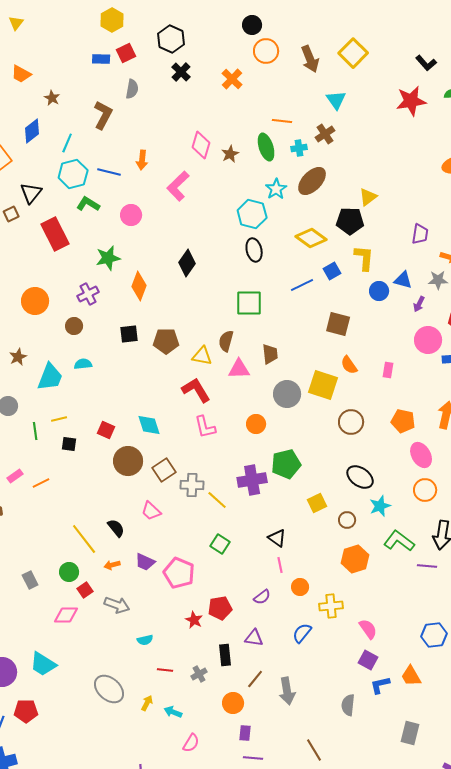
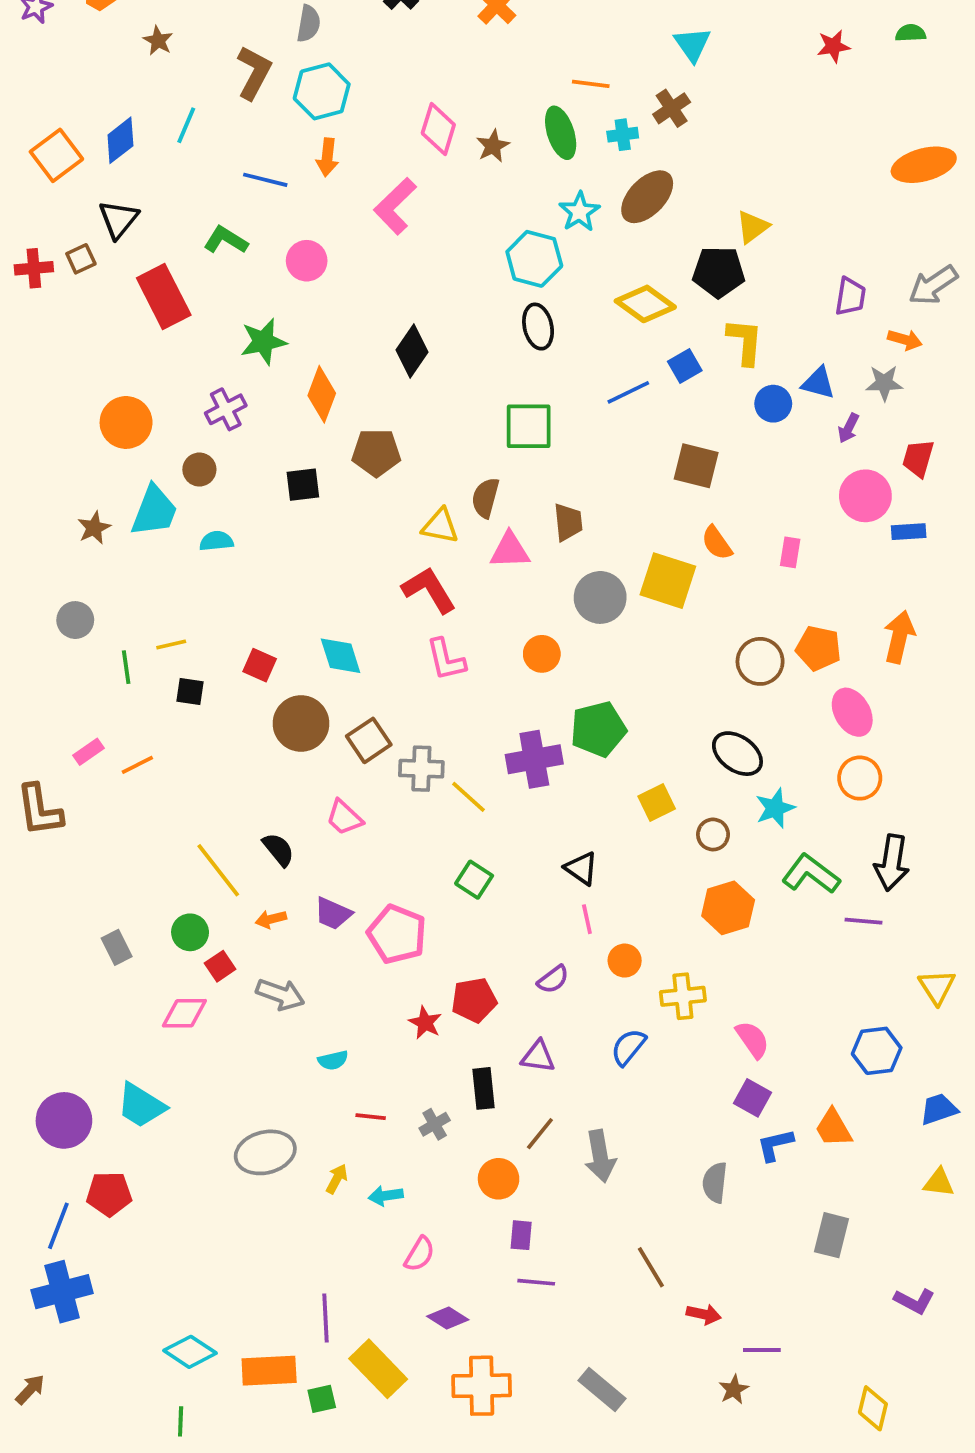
red star: (411, 101) -> (833, 46), size x0.6
blue diamond: (32, 131) -> (120, 140), moved
cyan hexagon: (73, 174) -> (322, 91), moved
brown pentagon: (166, 341) -> (376, 453), moved
cyan trapezoid: (50, 377) -> (154, 511), moved
brown circle: (351, 422) -> (760, 661), moved
gray ellipse: (109, 689) -> (265, 1152), turned -56
cyan arrow: (173, 712) -> (386, 1196), turned -30

